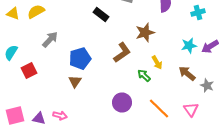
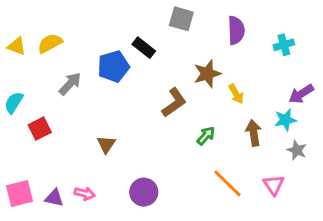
cyan star: (189, 46) -> (285, 120), moved
blue pentagon: (80, 58) -> (113, 66), moved
yellow arrow: (157, 62) -> (236, 94), moved
brown arrow: (187, 74) -> (254, 133), moved, turned 42
green arrow: (144, 76) -> (206, 136), turned 88
purple circle: (122, 102) -> (144, 192), moved

